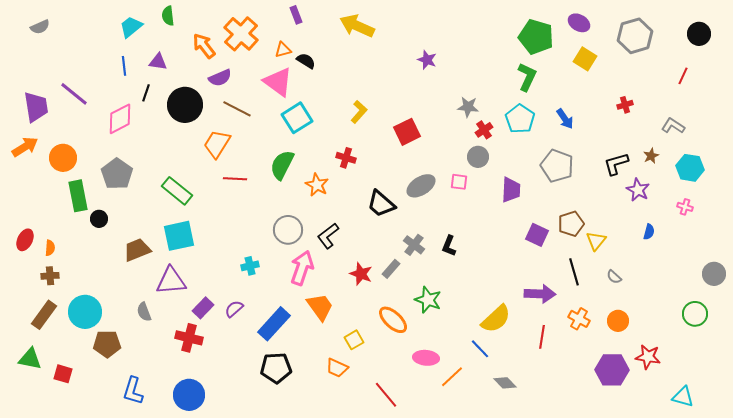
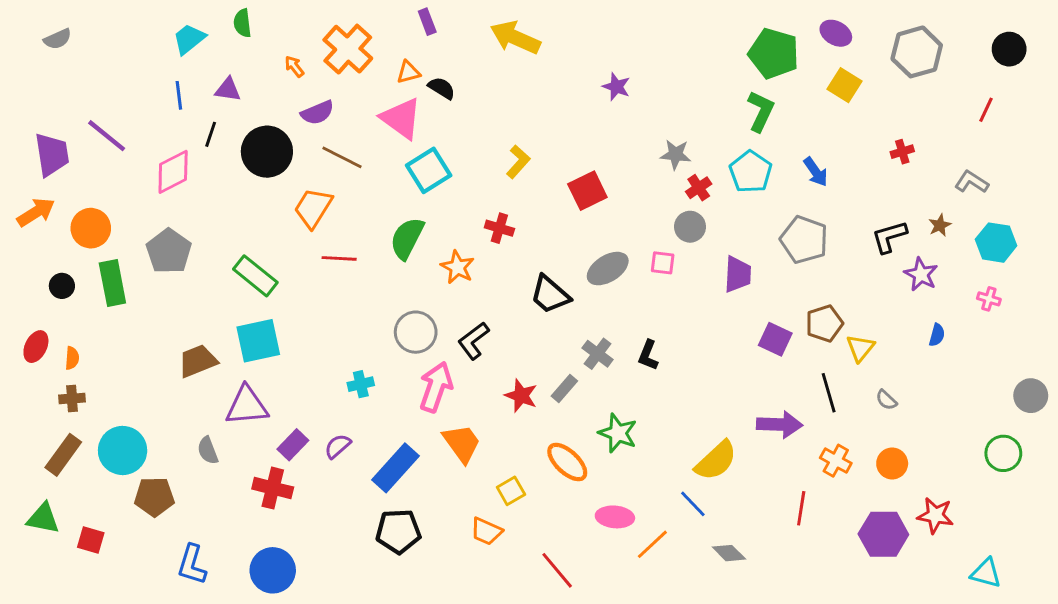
orange arrow: (204, 46) -> (294, 66), size x0.6
black circle: (99, 219) -> (62, 286), moved
red line: (542, 337) -> (801, 508), moved

